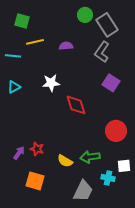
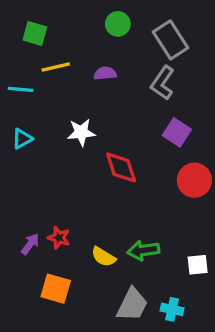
green circle: (85, 15) -> (118, 24), moved
red circle: (116, 131) -> (194, 180), moved
cyan cross: (108, 178) -> (172, 309), moved

